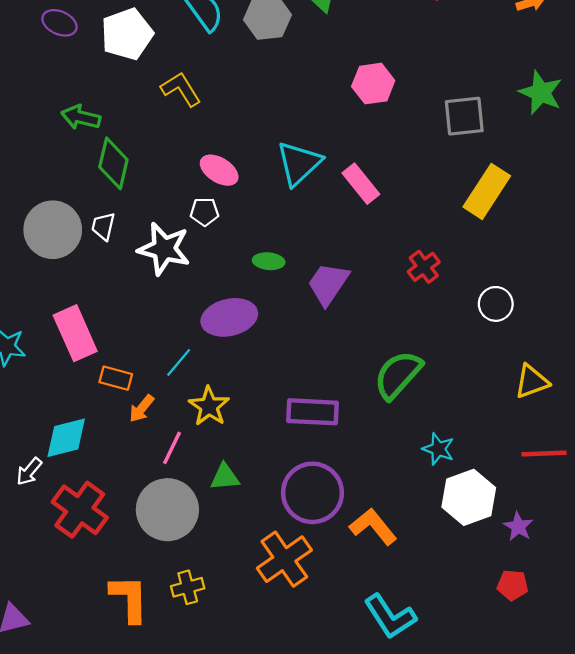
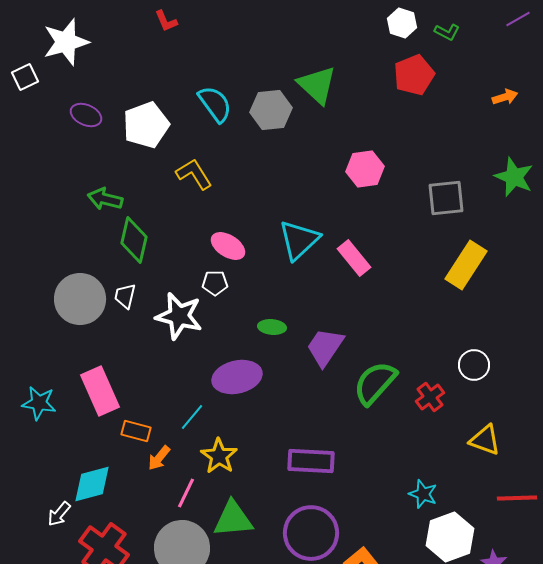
red cross: (424, 267) -> (430, 397), moved
green semicircle: (398, 375) -> (375, 383), moved
yellow triangle: (532, 382) -> (485, 440), moved, turned 40
green triangle: (225, 477) -> (233, 519), size x1.5

